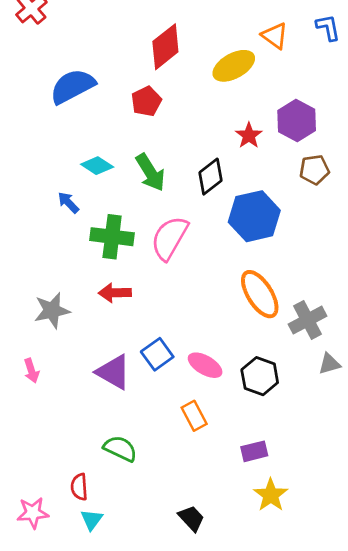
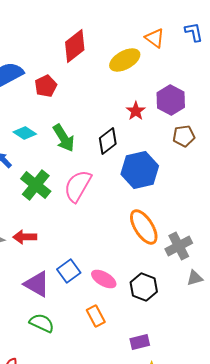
red pentagon: (146, 101) -> (46, 86), moved
green cross: (112, 237) -> (36, 185), turned 32
red arrow: (115, 293) -> (25, 237), moved
green semicircle: (120, 449) -> (42, 323), moved

